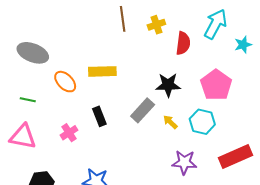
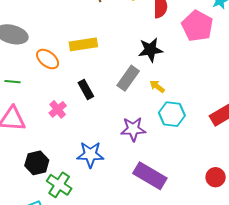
pink pentagon: (216, 85) -> (197, 26), moved
cyan hexagon: (202, 122) -> (172, 114), moved
purple star: (184, 162) -> (133, 129), moved

